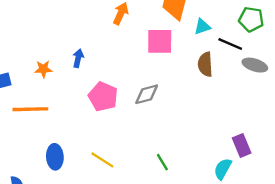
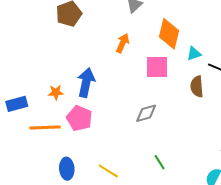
blue arrow: (78, 58) -> (86, 83), size x1.8
pink pentagon: (103, 97) -> (79, 118), moved
green line: (162, 162) -> (160, 162), moved

